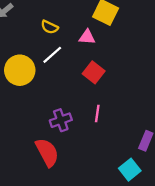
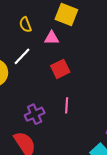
yellow semicircle: (49, 27) -> (25, 25), moved, turned 49
red square: (94, 72) -> (60, 69), turned 30

